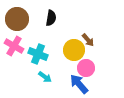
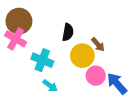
black semicircle: (51, 18) -> (68, 32), moved
pink cross: (14, 46) -> (16, 39), moved
blue arrow: (79, 84) -> (117, 83), moved

